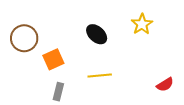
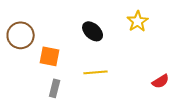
orange square: (53, 59) -> (50, 56), turned 35

